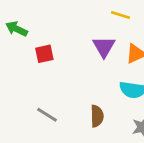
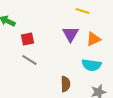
gray line: (47, 115) -> (29, 60), moved

